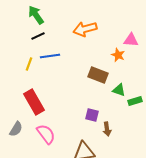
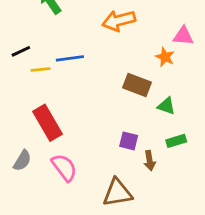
black line: (38, 36) -> (21, 51), moved
yellow line: (29, 64) -> (40, 70), turned 64
green rectangle: (135, 101) -> (176, 141), moved

